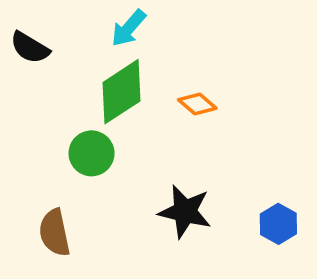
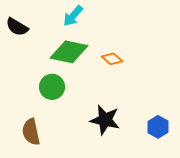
green diamond: (121, 92) -> (69, 52), turned 45

